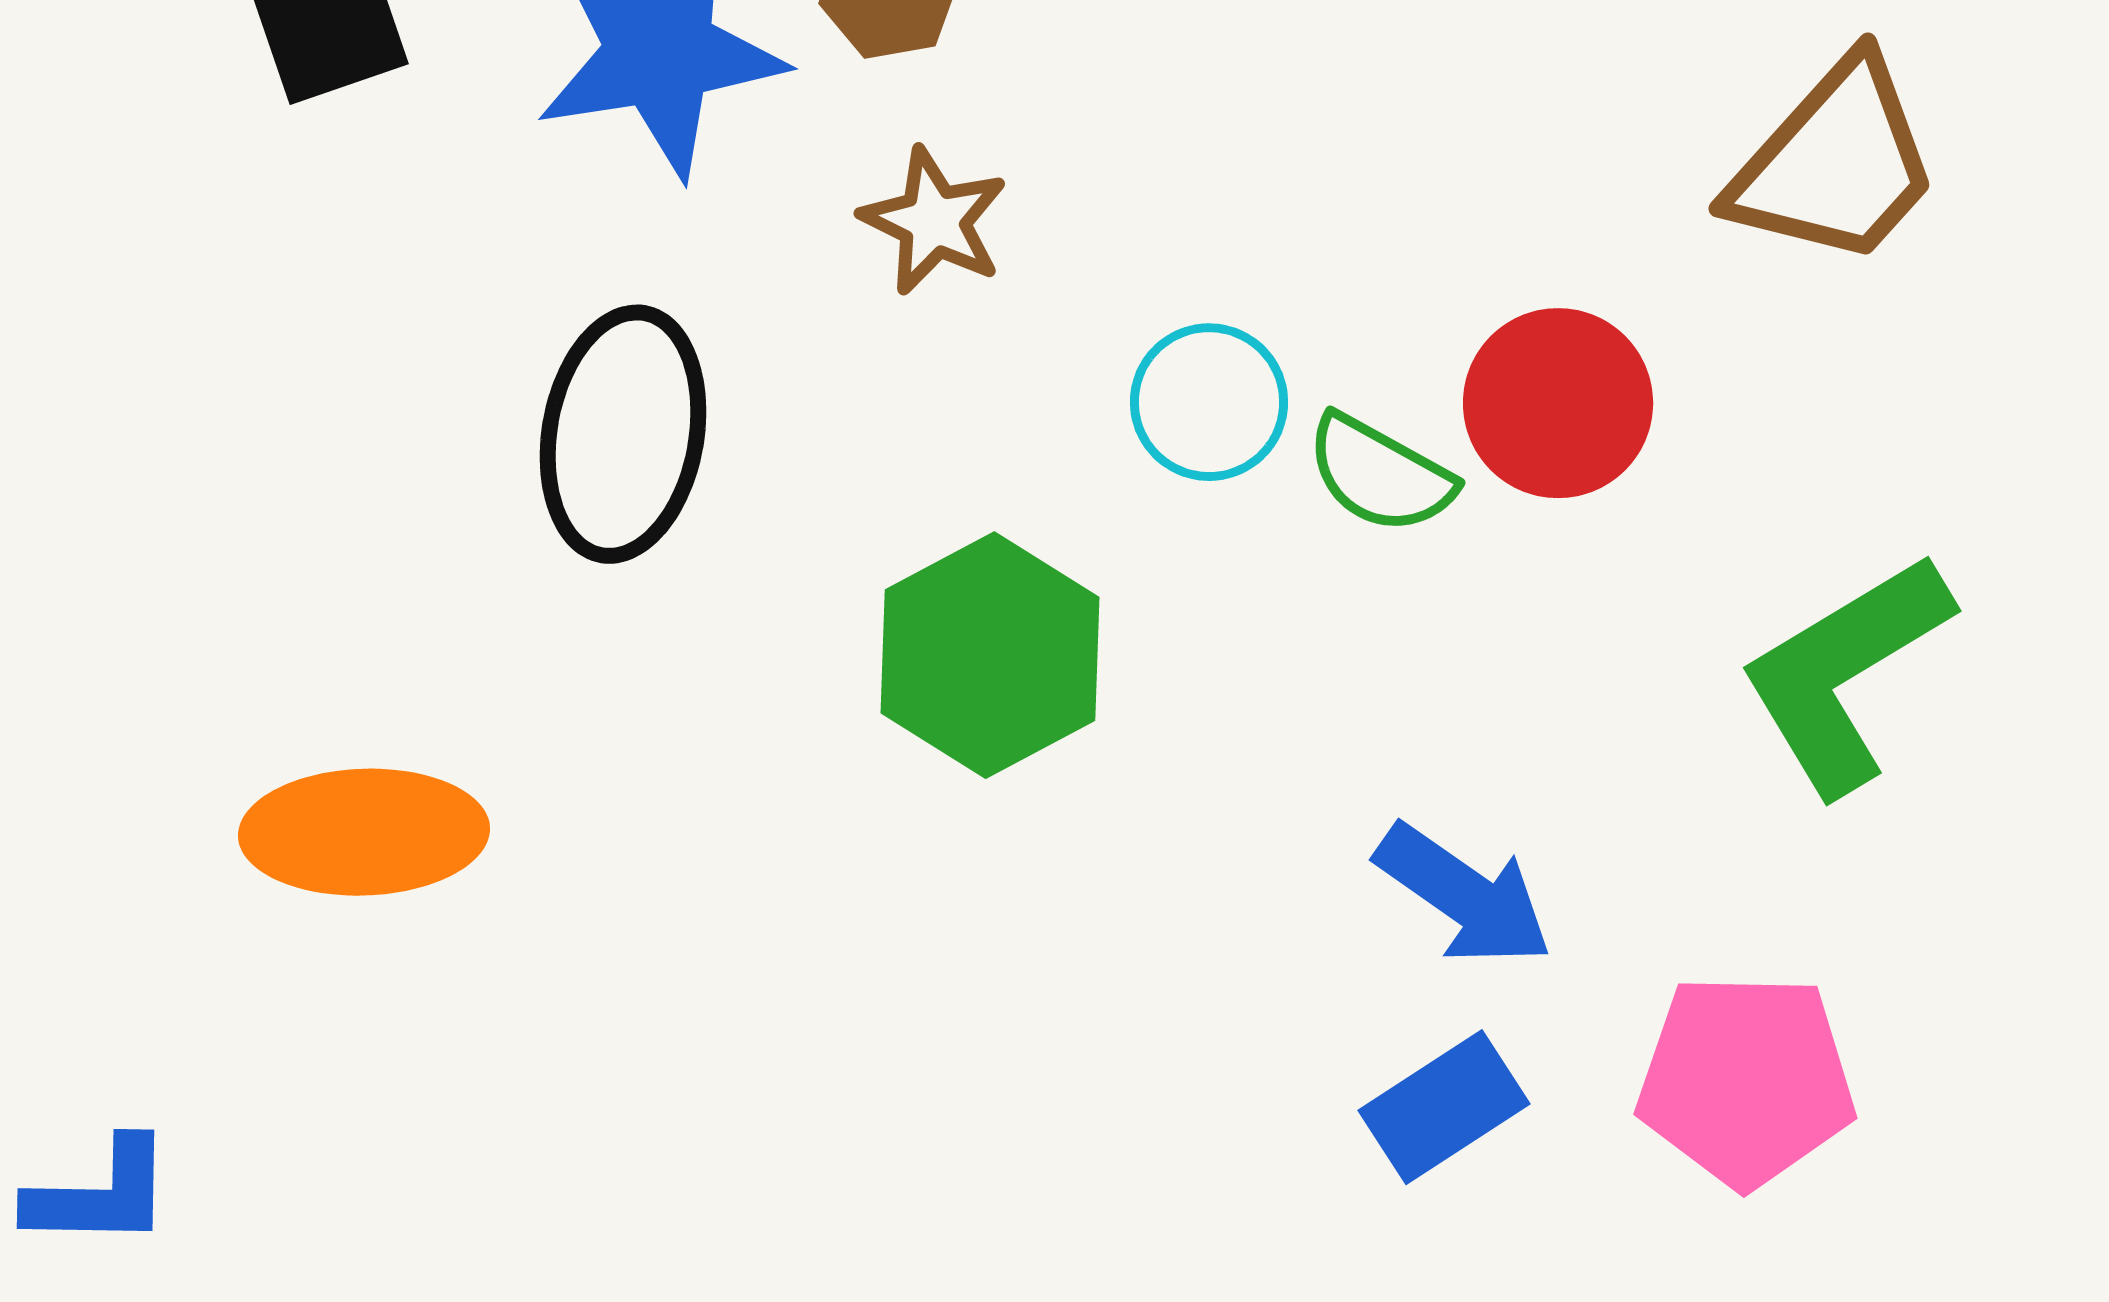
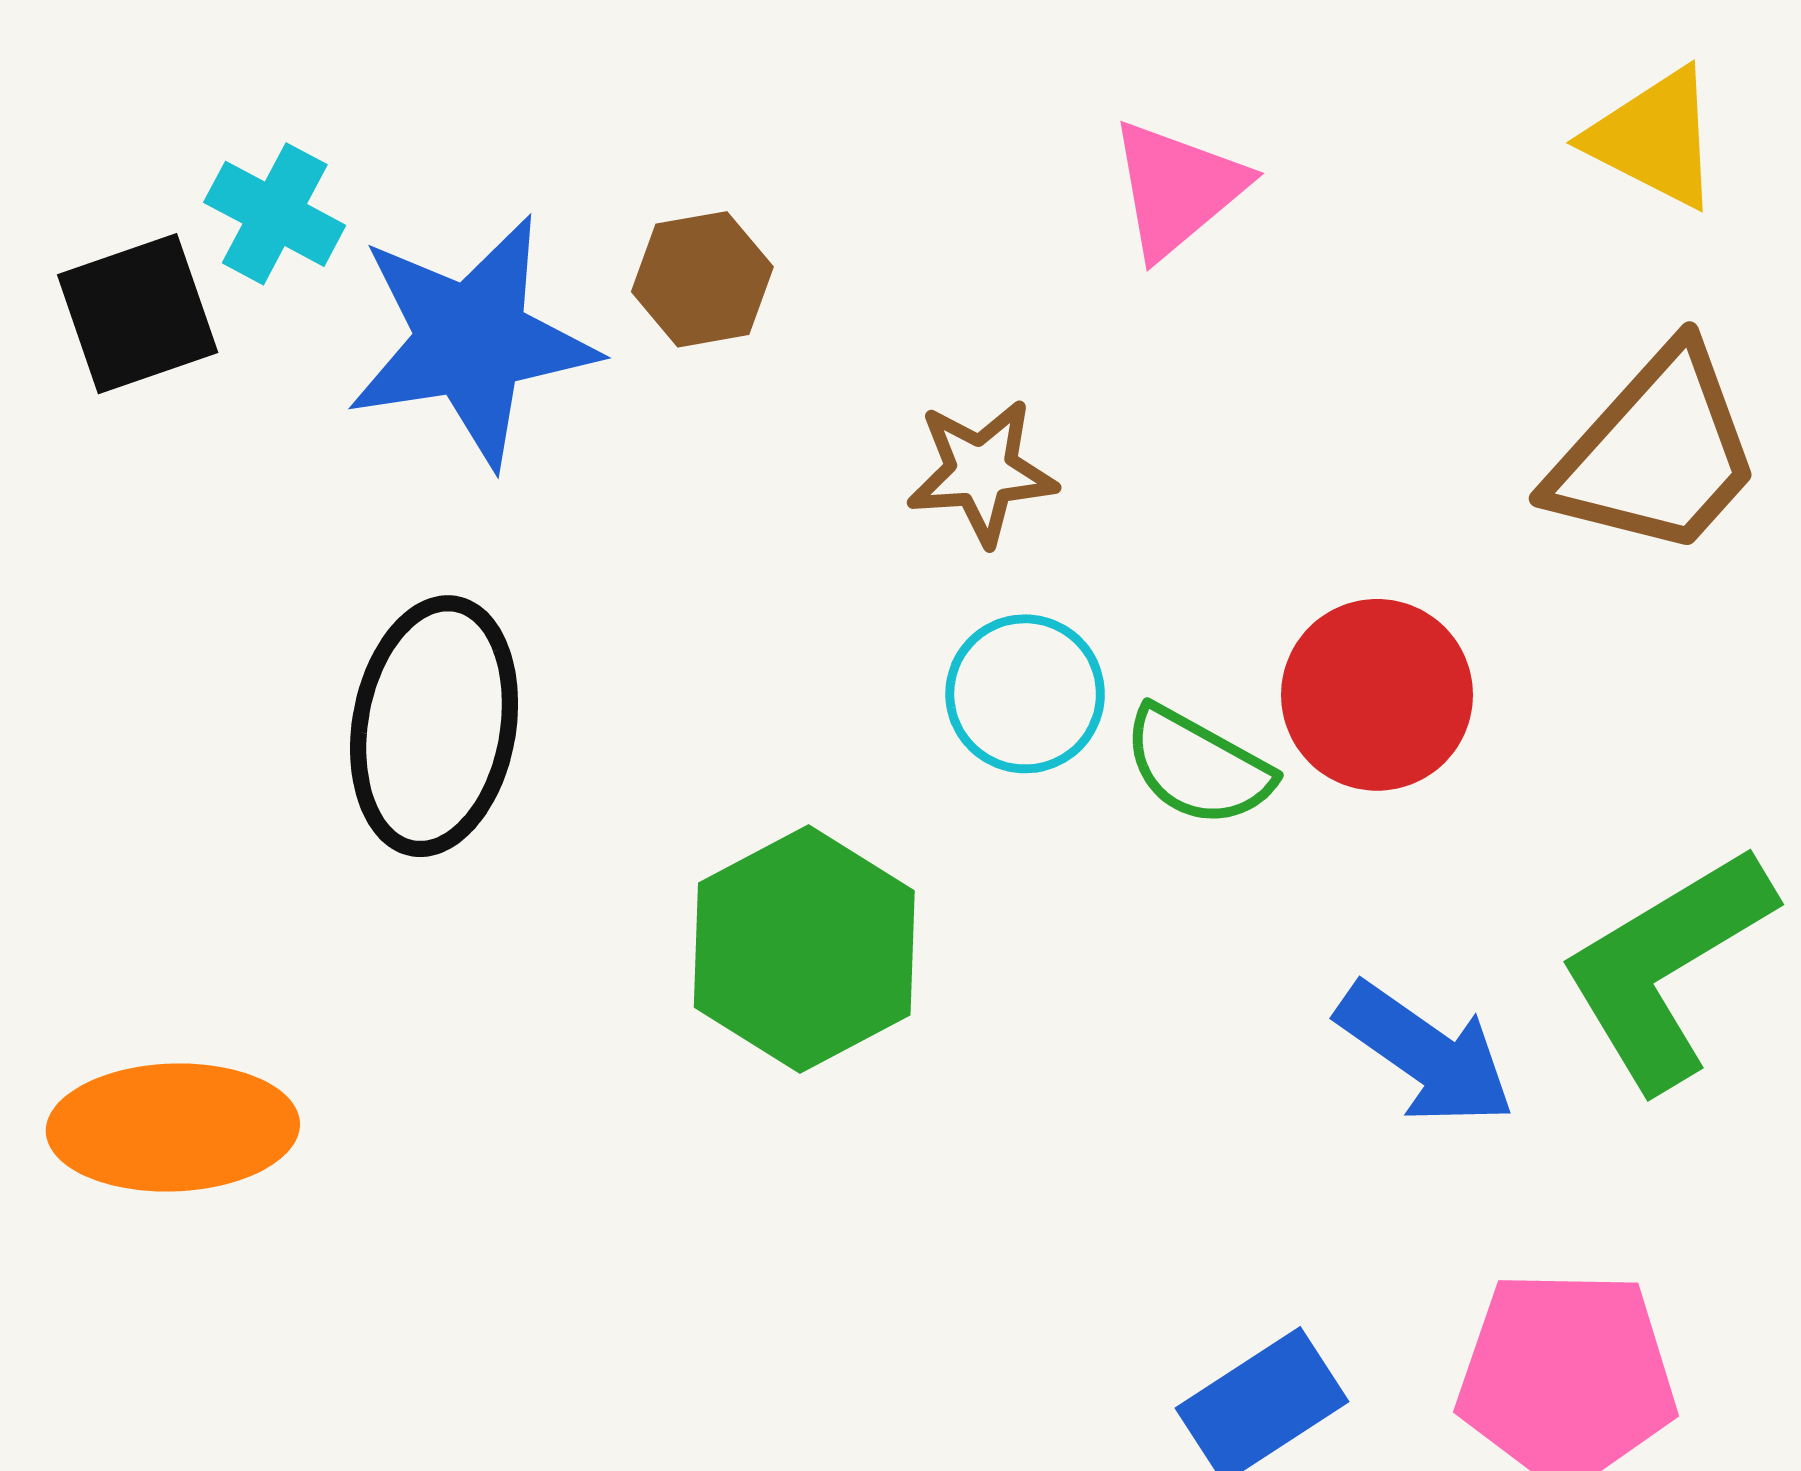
brown star: (934, 221) -> (982, 472), moved, turned -30
blue arrow: (1464, 895) -> (1425, 1054), moved

